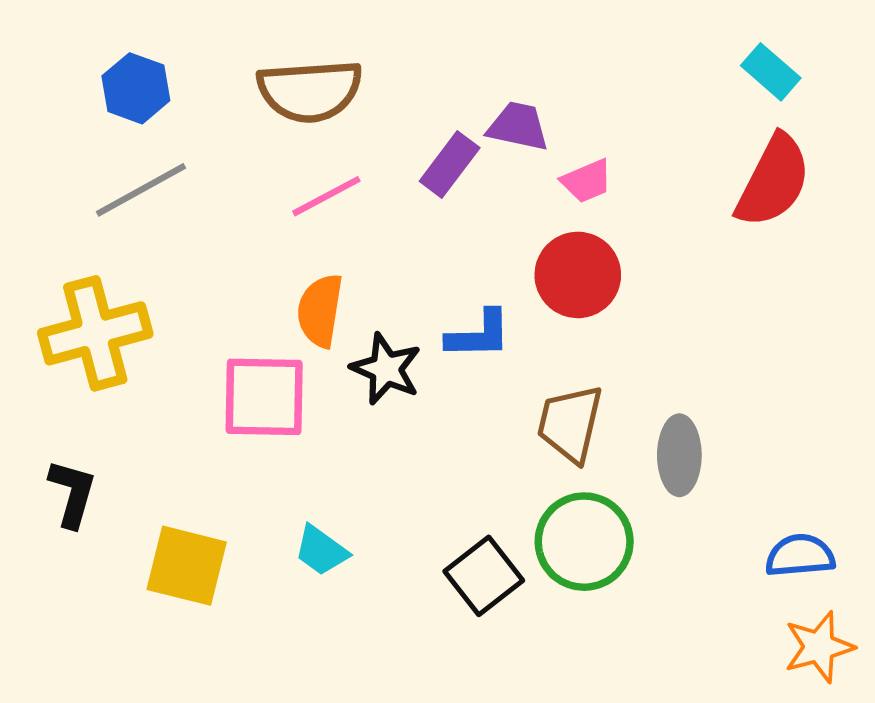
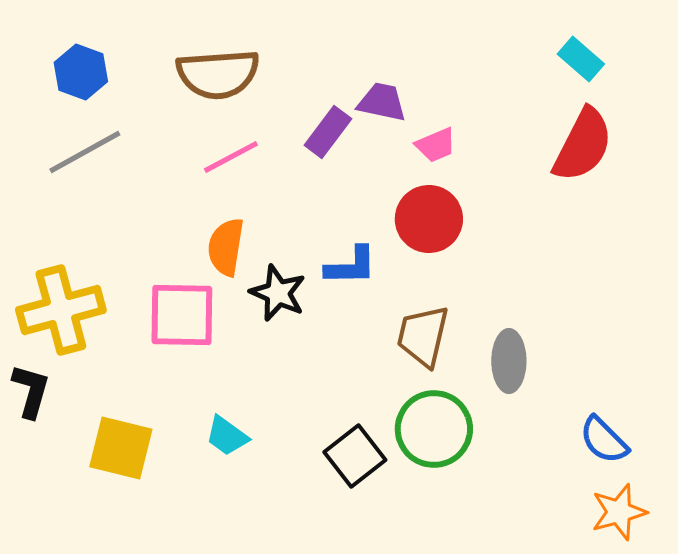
yellow cross: (95, 333) -> (61, 310), moved
blue semicircle: (800, 556) -> (604, 440), turned -130

